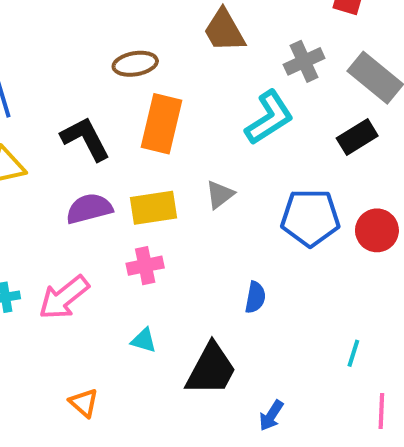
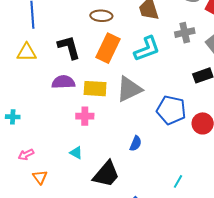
cyan L-shape: (269, 118) -> (147, 49), moved
gray triangle: (220, 195) -> (129, 89), size x1.8
pink arrow: (64, 297) -> (26, 154), moved, size x0.6

